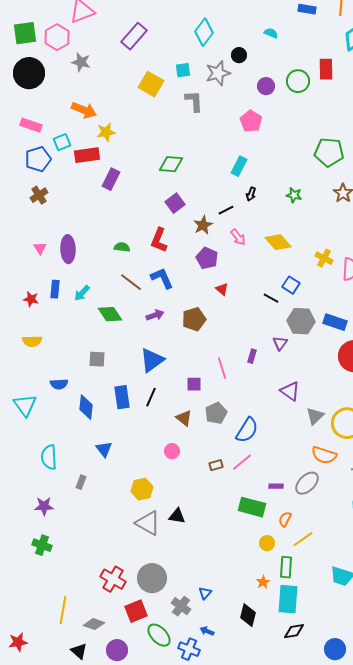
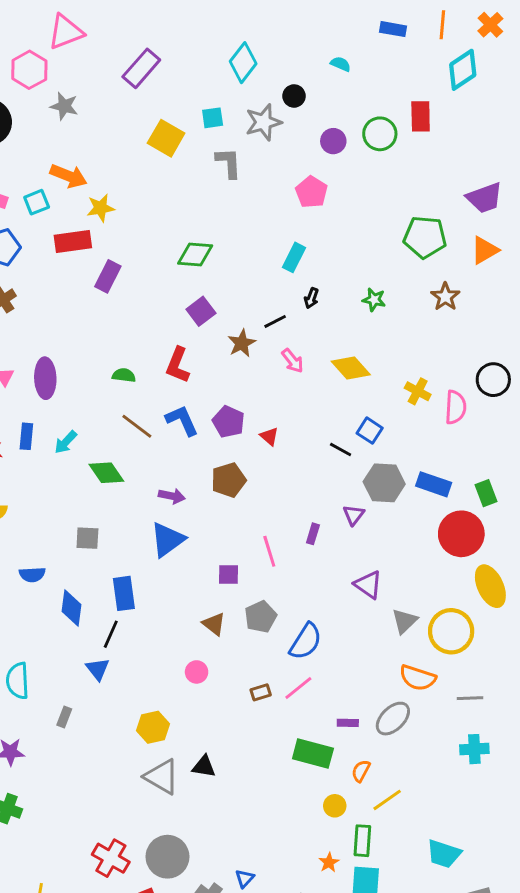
cyan square: (62, 142) -> (37, 202), moved
purple pentagon: (207, 258) -> (229, 422), moved
purple arrow: (155, 315) -> (172, 496), moved, turned 30
black line: (151, 397) -> (111, 634), moved

